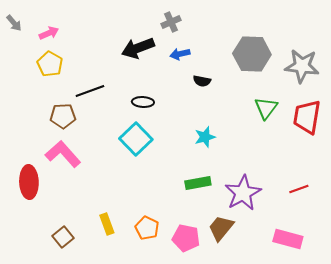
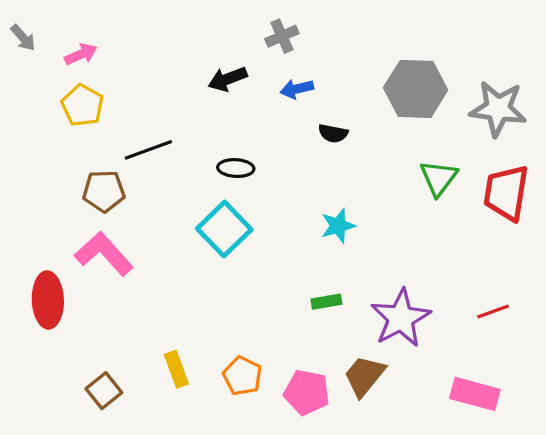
black arrow: (138, 48) -> (228, 79), size x0.7
green rectangle: (198, 183) -> (326, 302), size x0.7

